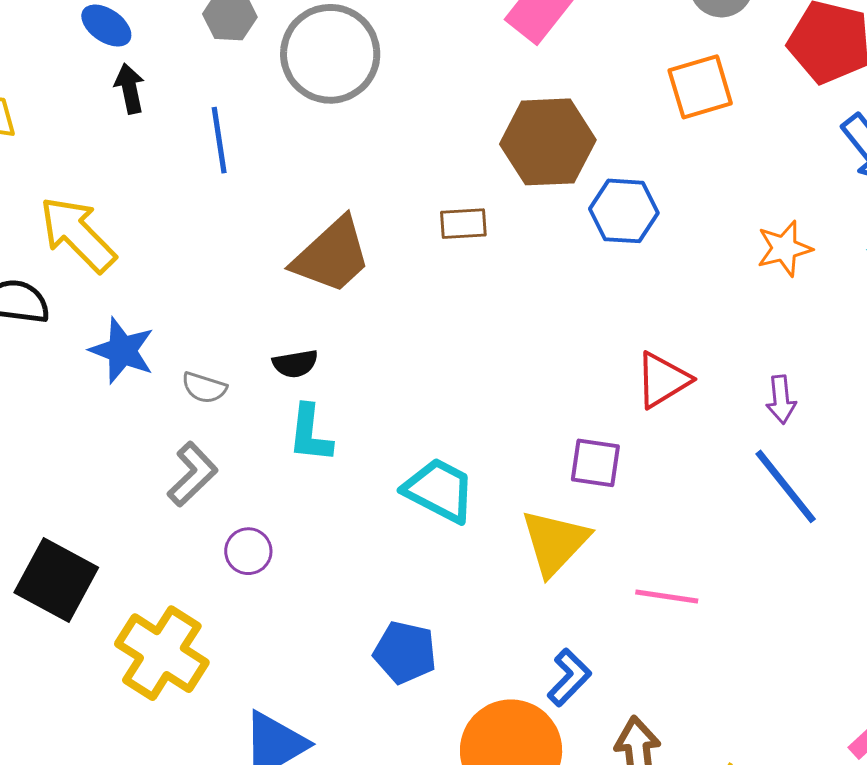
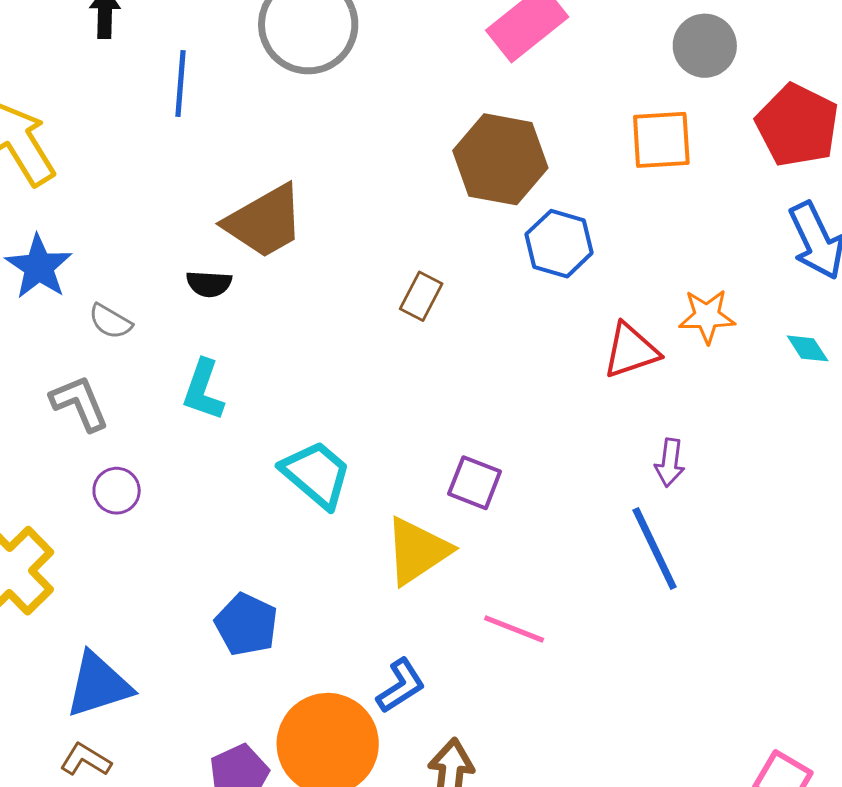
brown rectangle: (463, 224) -> (421, 296), moved, turned -72
black semicircle: (295, 364) -> (209, 284), moved
red triangle: (663, 380) -> (631, 351), moved
gray L-shape: (193, 474) -> (80, 403), turned -82

